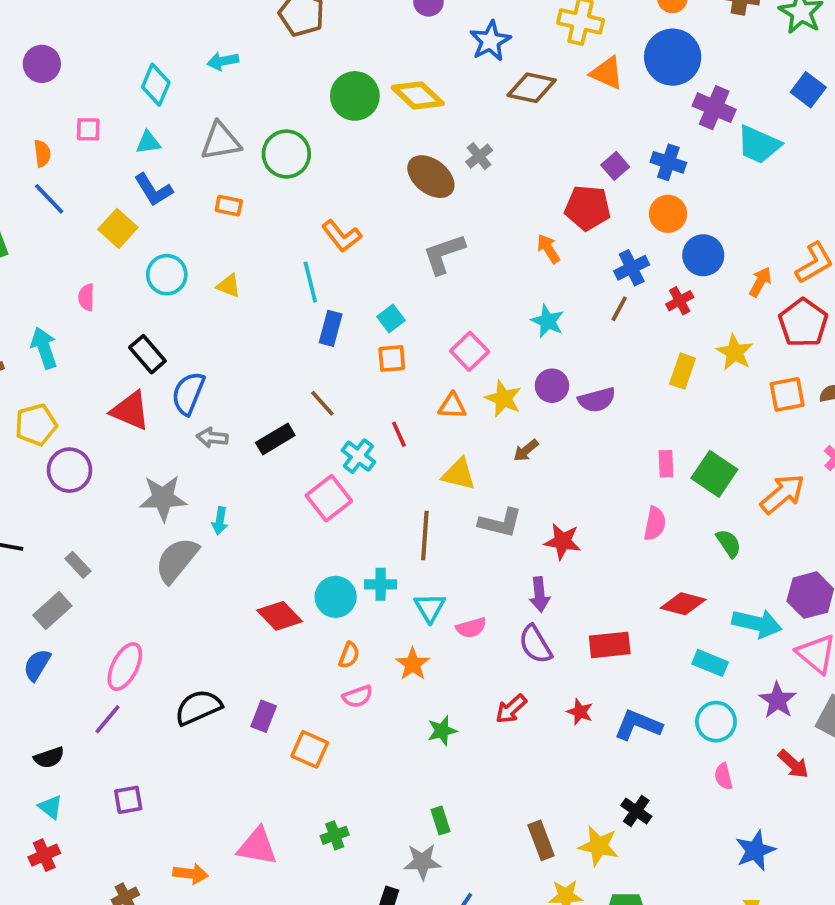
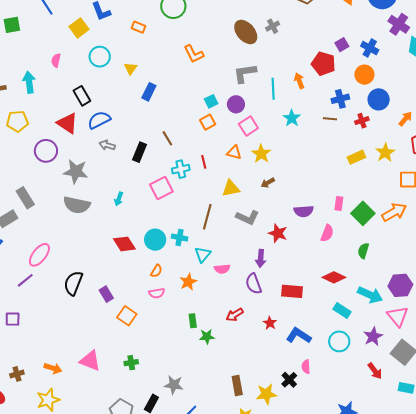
cyan line: (310, 282) -> (273, 89), moved
yellow triangle: (229, 286) -> (131, 68), turned 32
brown line: (619, 309) -> (330, 119), turned 56
blue rectangle: (331, 328) -> (149, 92), moved
orange square: (392, 358) -> (208, 122), turned -35
yellow rectangle: (683, 371) -> (356, 157), turned 36
purple circle: (552, 386) -> (236, 104), moved
blue semicircle: (188, 393) -> (99, 120), turned 30
purple semicircle: (597, 400) -> (304, 211), moved
black rectangle: (275, 439) -> (140, 152), turned -48
cyan cross: (358, 456) -> (181, 169), turned 30
purple circle: (70, 470) -> (46, 151), moved
yellow triangle: (459, 474) -> (231, 188), turned -36
orange arrow: (782, 494) -> (394, 212), moved
cyan arrow: (220, 521) -> (119, 199), moved
green semicircle: (729, 543) -> (363, 251), turned -140
gray semicircle: (177, 560) -> (77, 205), turned -128
gray rectangle: (78, 565) -> (25, 198), size x1.5
black semicircle: (198, 707) -> (73, 283), turned -55
purple rectangle: (264, 716) -> (106, 294), turned -63
green star: (442, 731) -> (207, 337), moved
pink semicircle: (724, 776) -> (306, 367), moved
purple square: (128, 800) -> (13, 319), moved
green rectangle: (440, 820) -> (193, 321), moved
yellow star: (599, 846) -> (266, 394), turned -30

